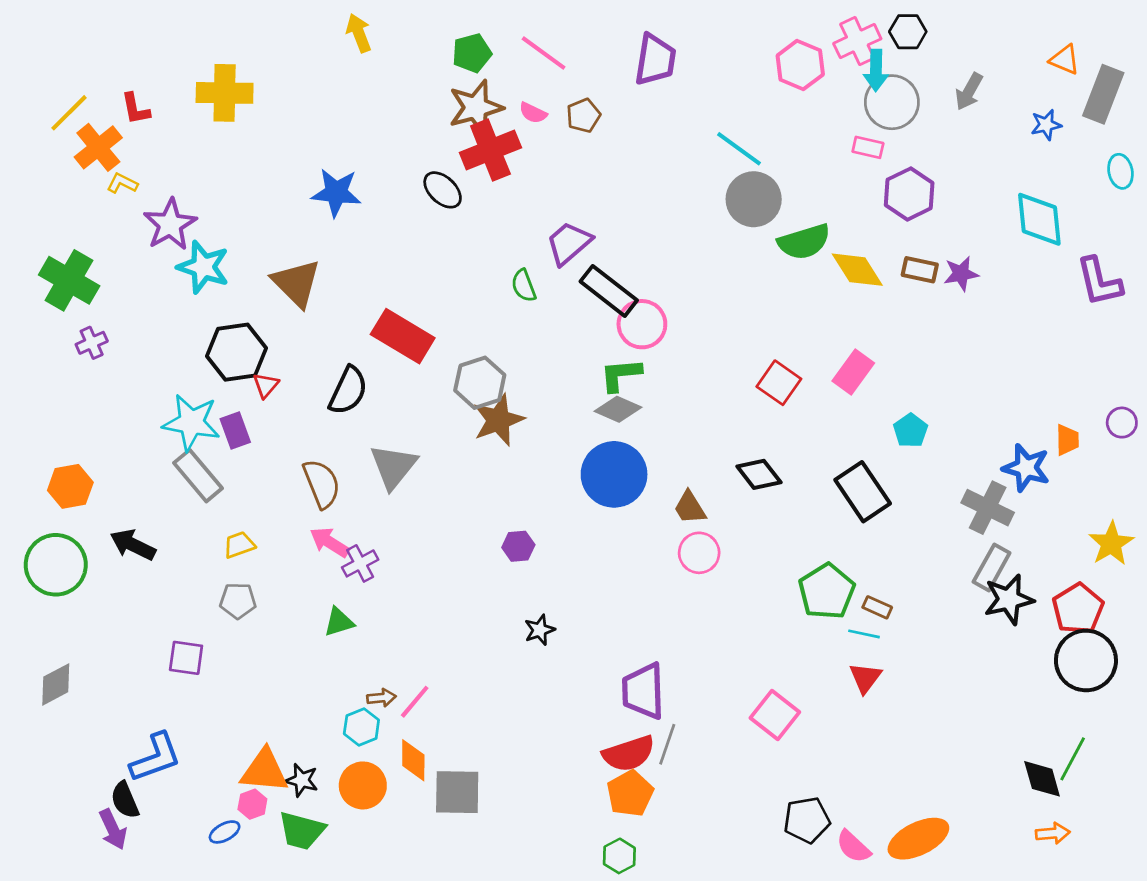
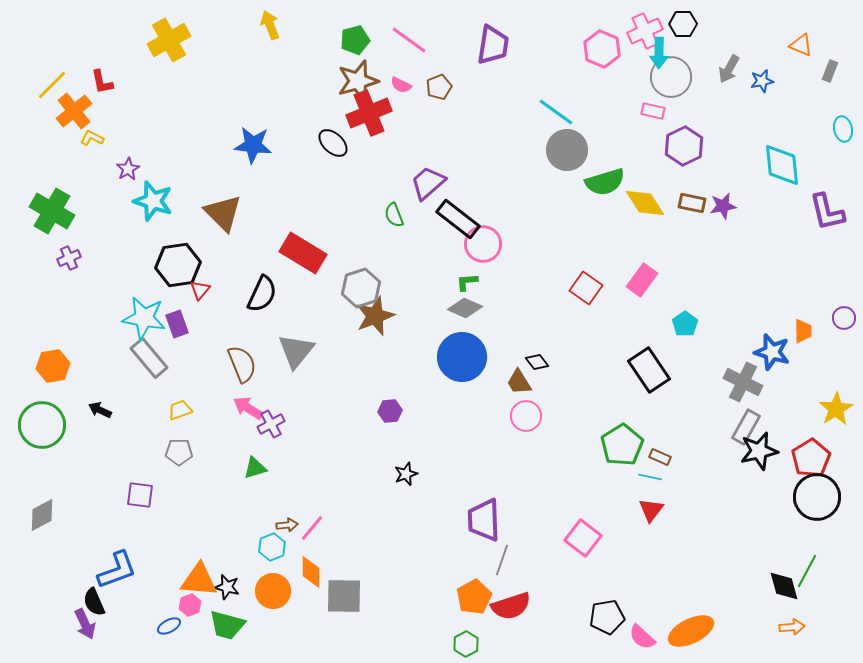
yellow cross: (225, 93) -> (169, 40), moved, turned -30
gray rectangle: (1103, 94) -> (830, 71), size x0.5
blue star: (1046, 125) -> (762, 81), moved
purple star: (170, 224) -> (128, 169), size x0.6
green L-shape: (621, 375) -> (467, 282), size x0.7
black diamond: (759, 474) -> (537, 362), moved, size x0.7
black arrow: (133, 545) -> (100, 410), size x0.7
red semicircle: (629, 754) -> (511, 606), moved

